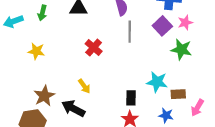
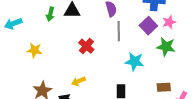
green arrow: (42, 13) -> (50, 14), moved
cyan star: (157, 82) -> (135, 62), moved
yellow arrow: (84, 86) -> (78, 81), turned 104

